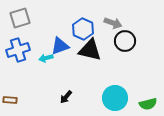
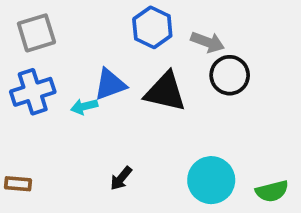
blue hexagon: (83, 29) -> (152, 27), moved

